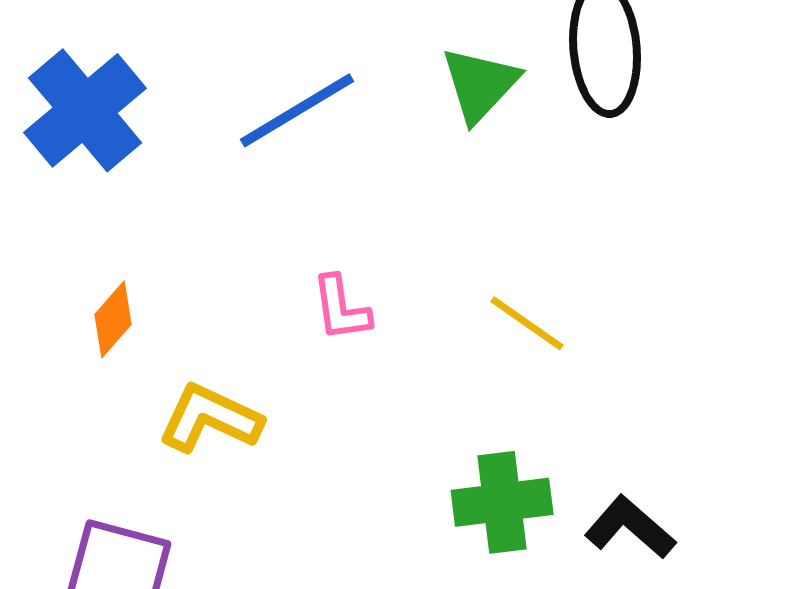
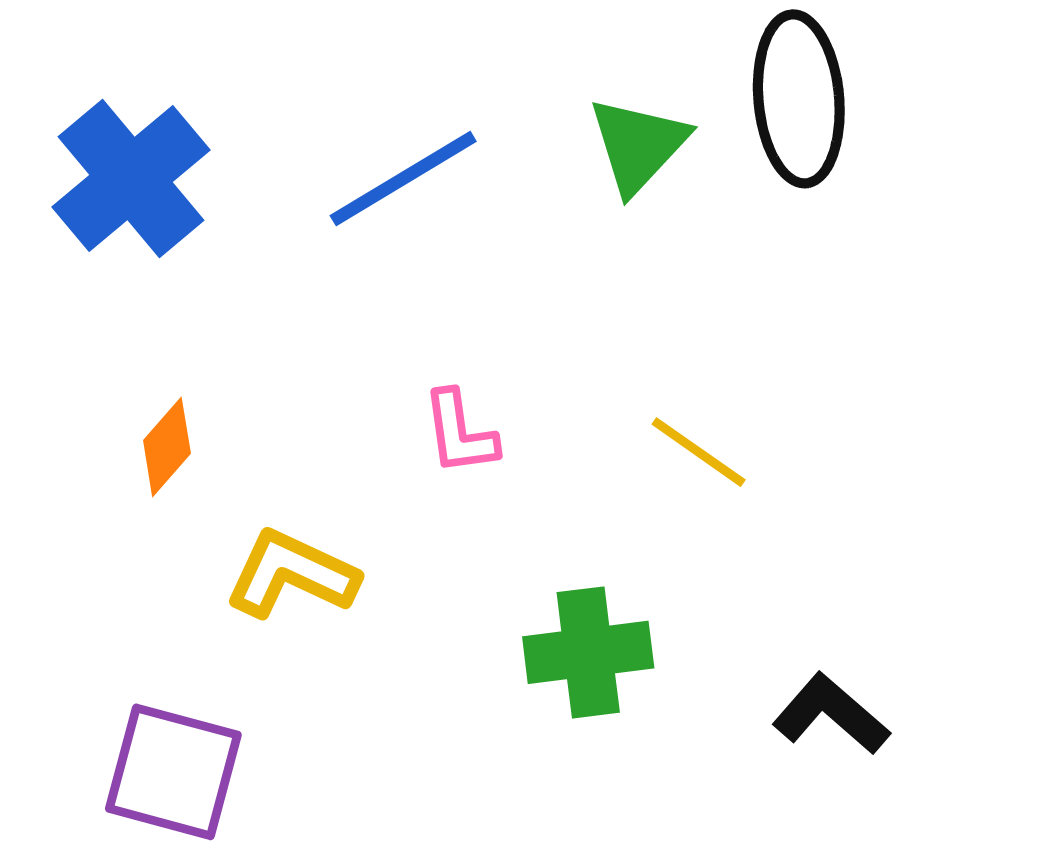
green cross: (502, 502) -> (588, 652), moved

